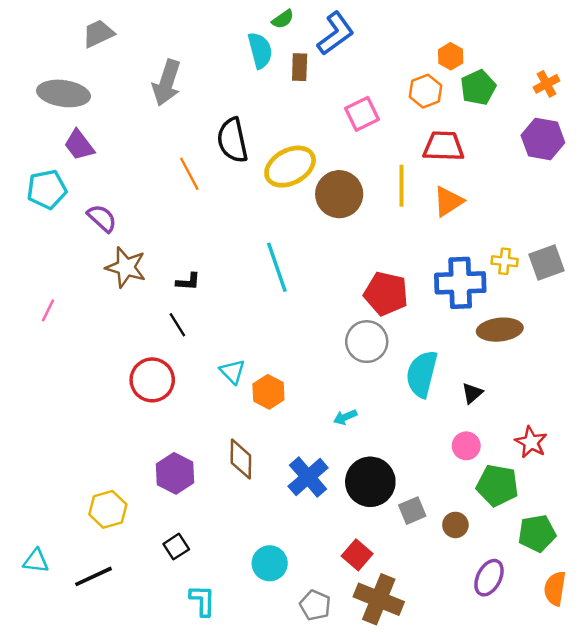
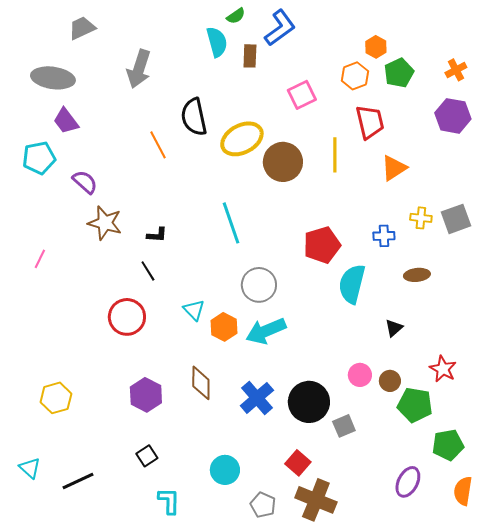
red trapezoid: (443, 146) -> (370, 122), turned 75
orange triangle: (448, 201) -> (394, 168), moved
blue cross: (460, 283) -> (384, 236), size x0.5
red pentagon: (386, 294) -> (322, 245), turned -30
brown ellipse: (500, 330) -> (417, 275), size x0.7
gray circle: (367, 342) -> (259, 285), moved
cyan semicircle: (422, 374) -> (352, 284), moved
cyan arrow: (345, 417) -> (266, 331), moved, size x2.0
pink circle: (466, 446) -> (360, 375), moved
yellow hexagon: (108, 509) -> (56, 398), moved
brown circle: (455, 525) -> (390, 381), moved
cyan triangle: (36, 561) -> (30, 468), turned 35

